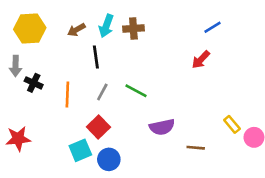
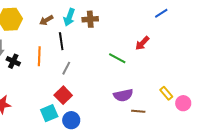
blue line: (212, 27) -> (161, 13), moved
green line: (136, 91) -> (117, 58), moved
orange line: (67, 95) -> (39, 56), moved
purple semicircle: (162, 127) -> (123, 95), moved

